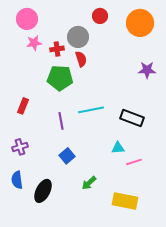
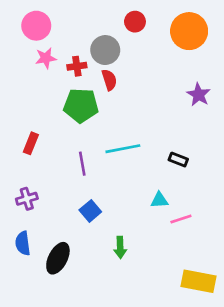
purple star: (147, 70) -> (199, 95), turned 30
black rectangle: (132, 118) -> (178, 160), size x0.6
green arrow: (89, 183) -> (120, 247), turned -49
yellow rectangle: (125, 201) -> (199, 281), moved

